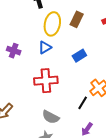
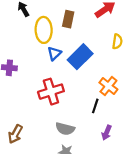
blue triangle: (45, 48) -> (54, 53), moved
blue rectangle: (79, 56) -> (80, 57), size x1.6

